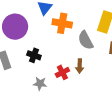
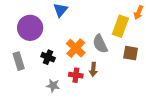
orange cross: (62, 23) -> (76, 48), moved, turned 30
red cross: (62, 72) -> (76, 75), turned 32

